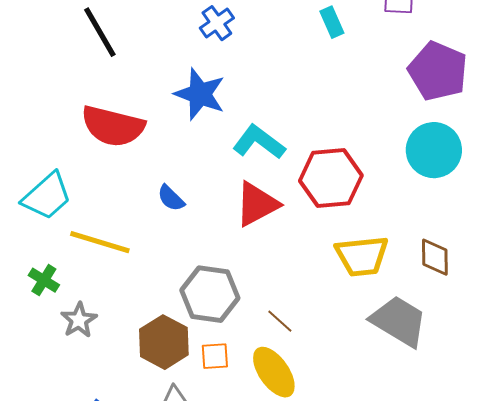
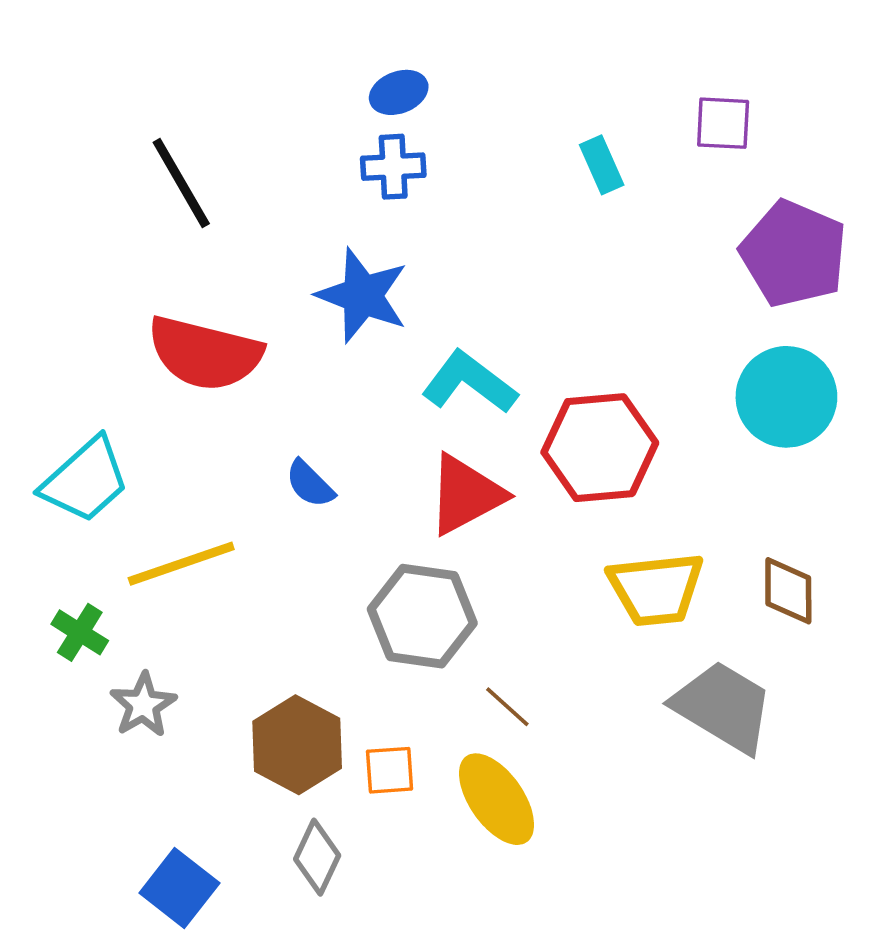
blue cross: (217, 23) -> (393, 167), turned 32
yellow line: (100, 242) -> (181, 564), turned -36
gray hexagon: (210, 294) -> (422, 616), moved

